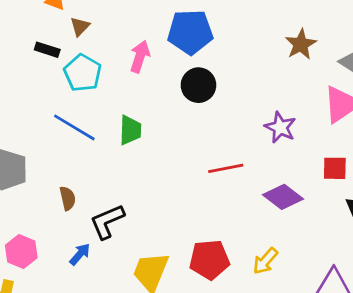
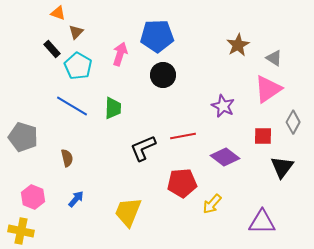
black rectangle: (47, 50) -> (52, 49), turned 30
black L-shape: (107, 221) -> (143, 148), moved
red pentagon: (209, 260) -> (182, 183), moved

